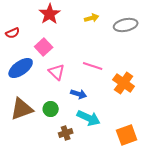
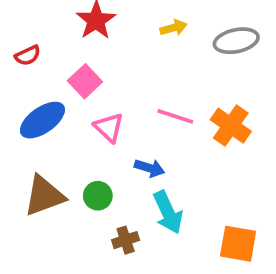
orange cross: (124, 83) -> (231, 126), moved
cyan arrow: (89, 118) -> (168, 212), turned 40
orange square: (127, 135) -> (238, 244), turned 30

